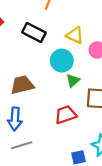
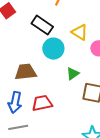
cyan circle: (62, 61) -> (53, 49), moved
red trapezoid: (66, 115) -> (42, 103), moved

